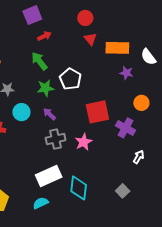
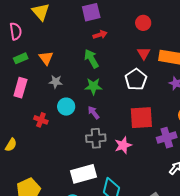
red triangle: (90, 39) -> (144, 53), moved
white pentagon: (70, 79) -> (136, 79), moved
purple cross: (126, 128) -> (167, 138), turned 36

